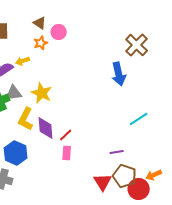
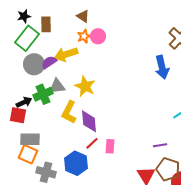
pink circle: (59, 32) -> (98, 36), moved
yellow arrow: (23, 61) -> (66, 54), size x1.6
red line: (66, 135) -> (92, 143), moved
blue hexagon: (16, 153) -> (76, 163), moved

